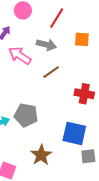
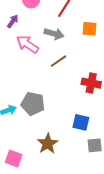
blue square: (74, 133) -> (81, 122), size x0.7

